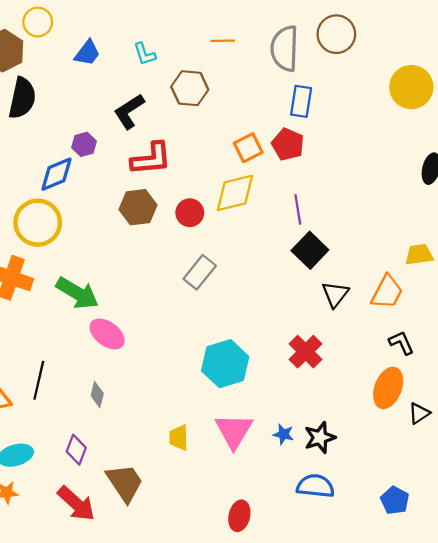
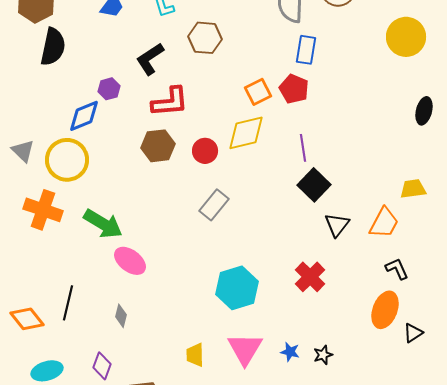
black star: (320, 438) -> (323, 355), size x0.7

